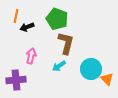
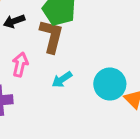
brown L-shape: (66, 43) -> (51, 36), moved

